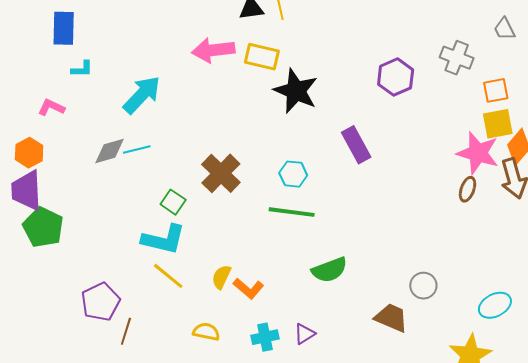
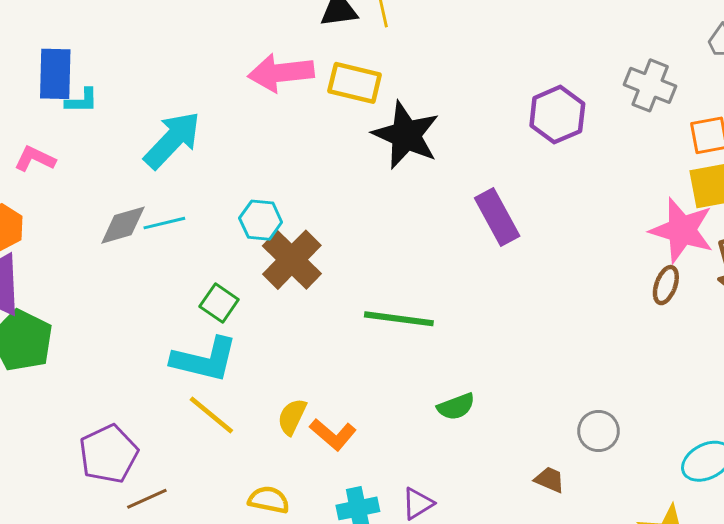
blue rectangle: (64, 28) -> (55, 74), moved
cyan hexagon: (293, 174) -> (261, 220), moved
green semicircle: (329, 270) -> (456, 407), size x0.7
brown trapezoid: (391, 318) -> (550, 480), size x0.6
brown line: (126, 331) -> (147, 499), turned 48

